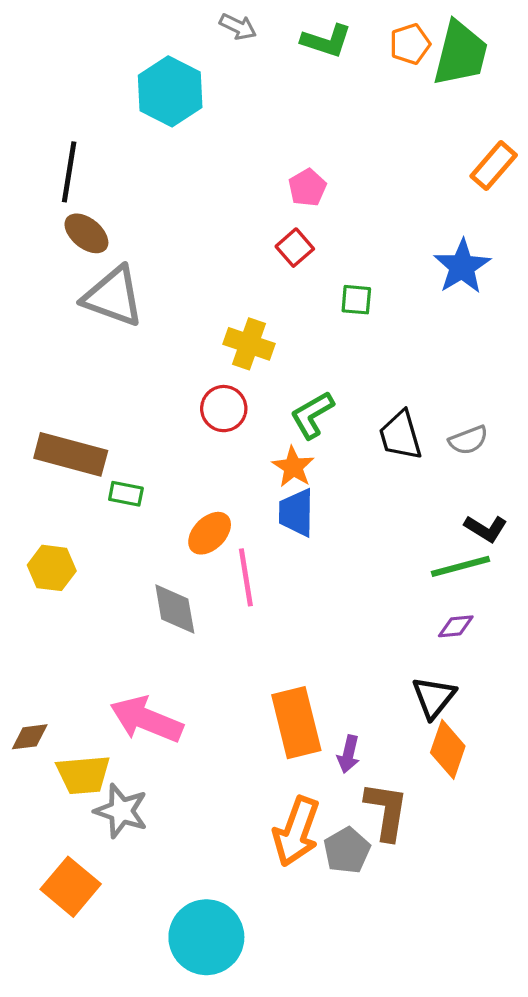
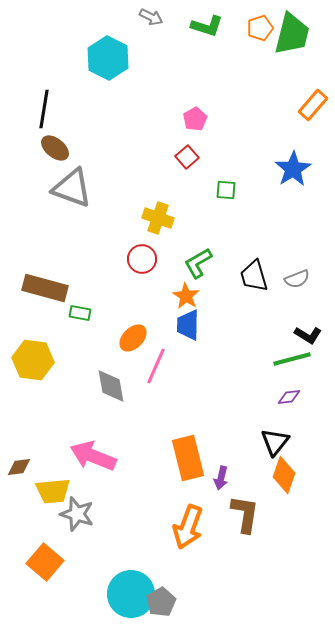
yellow hexagon: (52, 568) -> (33, 360), size x1.4
pink line: (246, 577) -> (156, 366), turned 33
gray pentagon: (347, 850) -> (161, 602), moved

